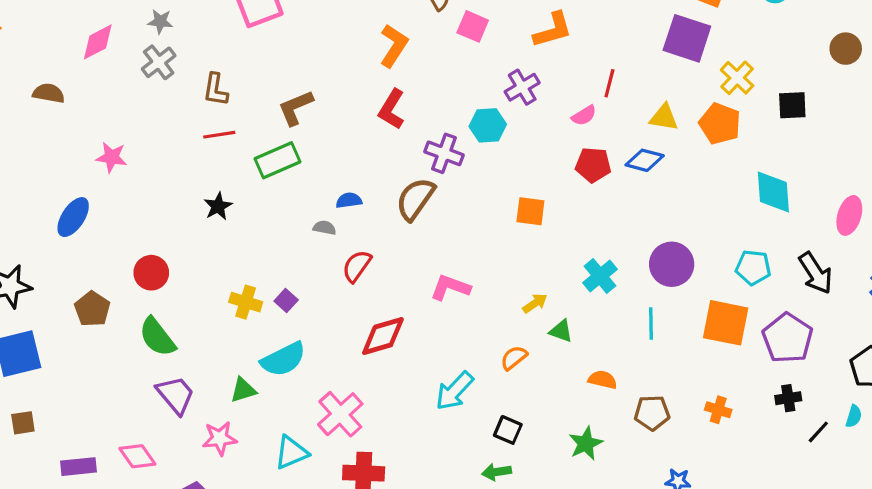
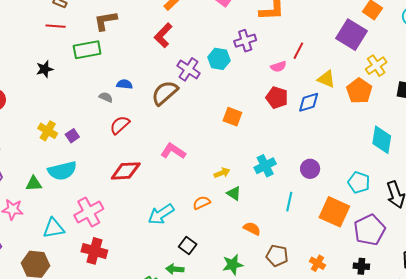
blue diamond: (645, 160) -> (309, 102), turned -45
purple circle: (672, 264) -> (310, 169), size x0.7

